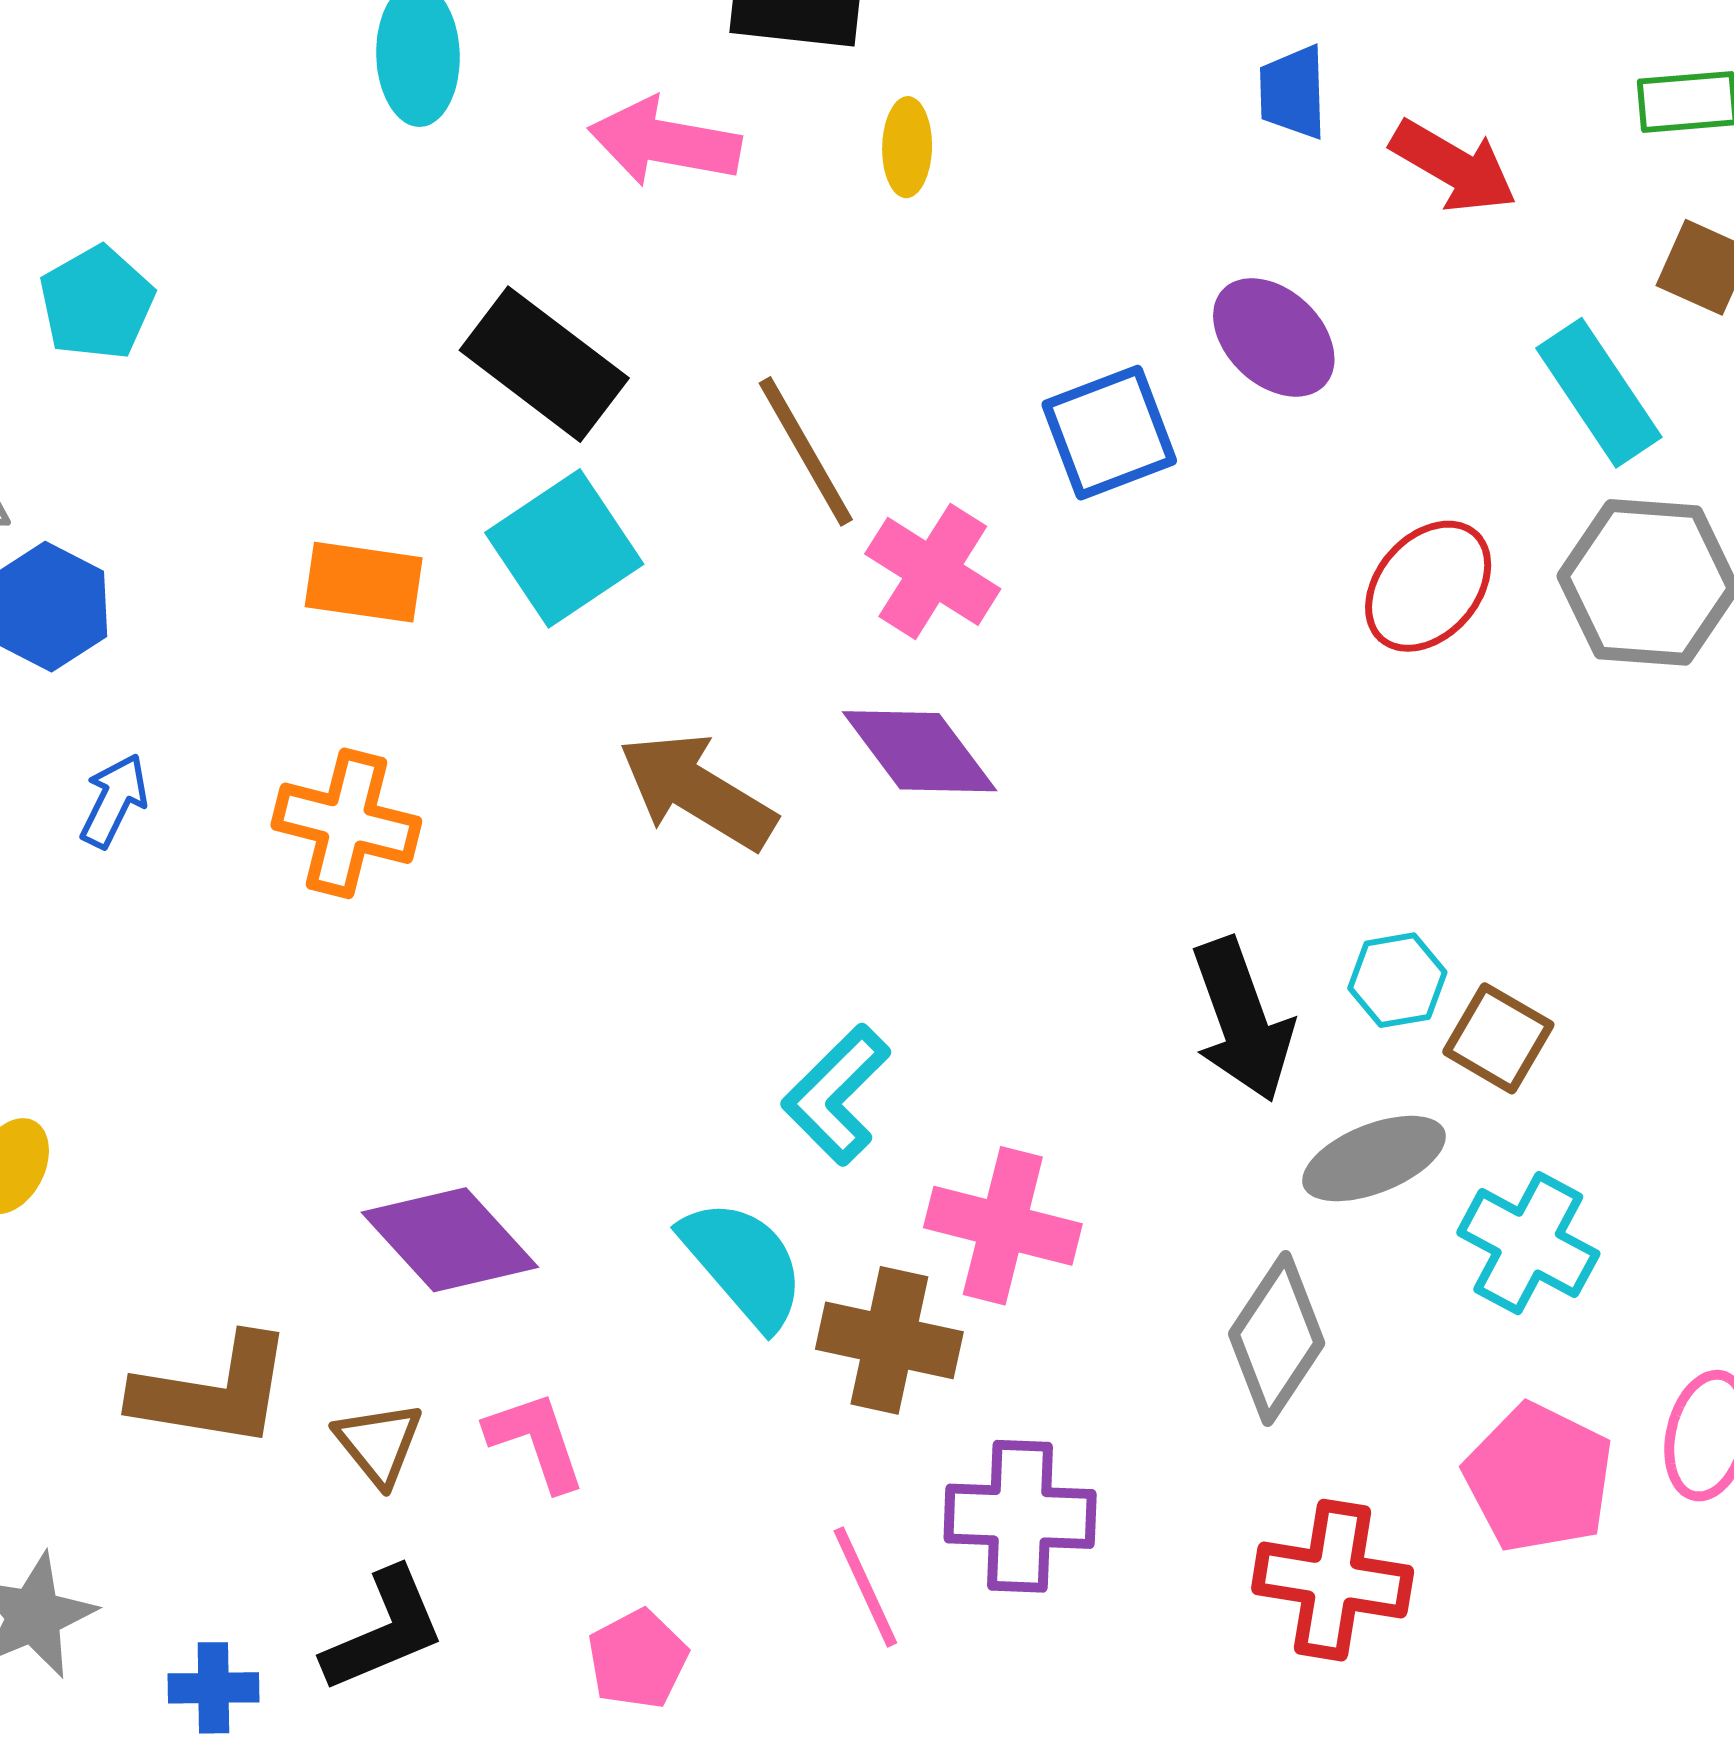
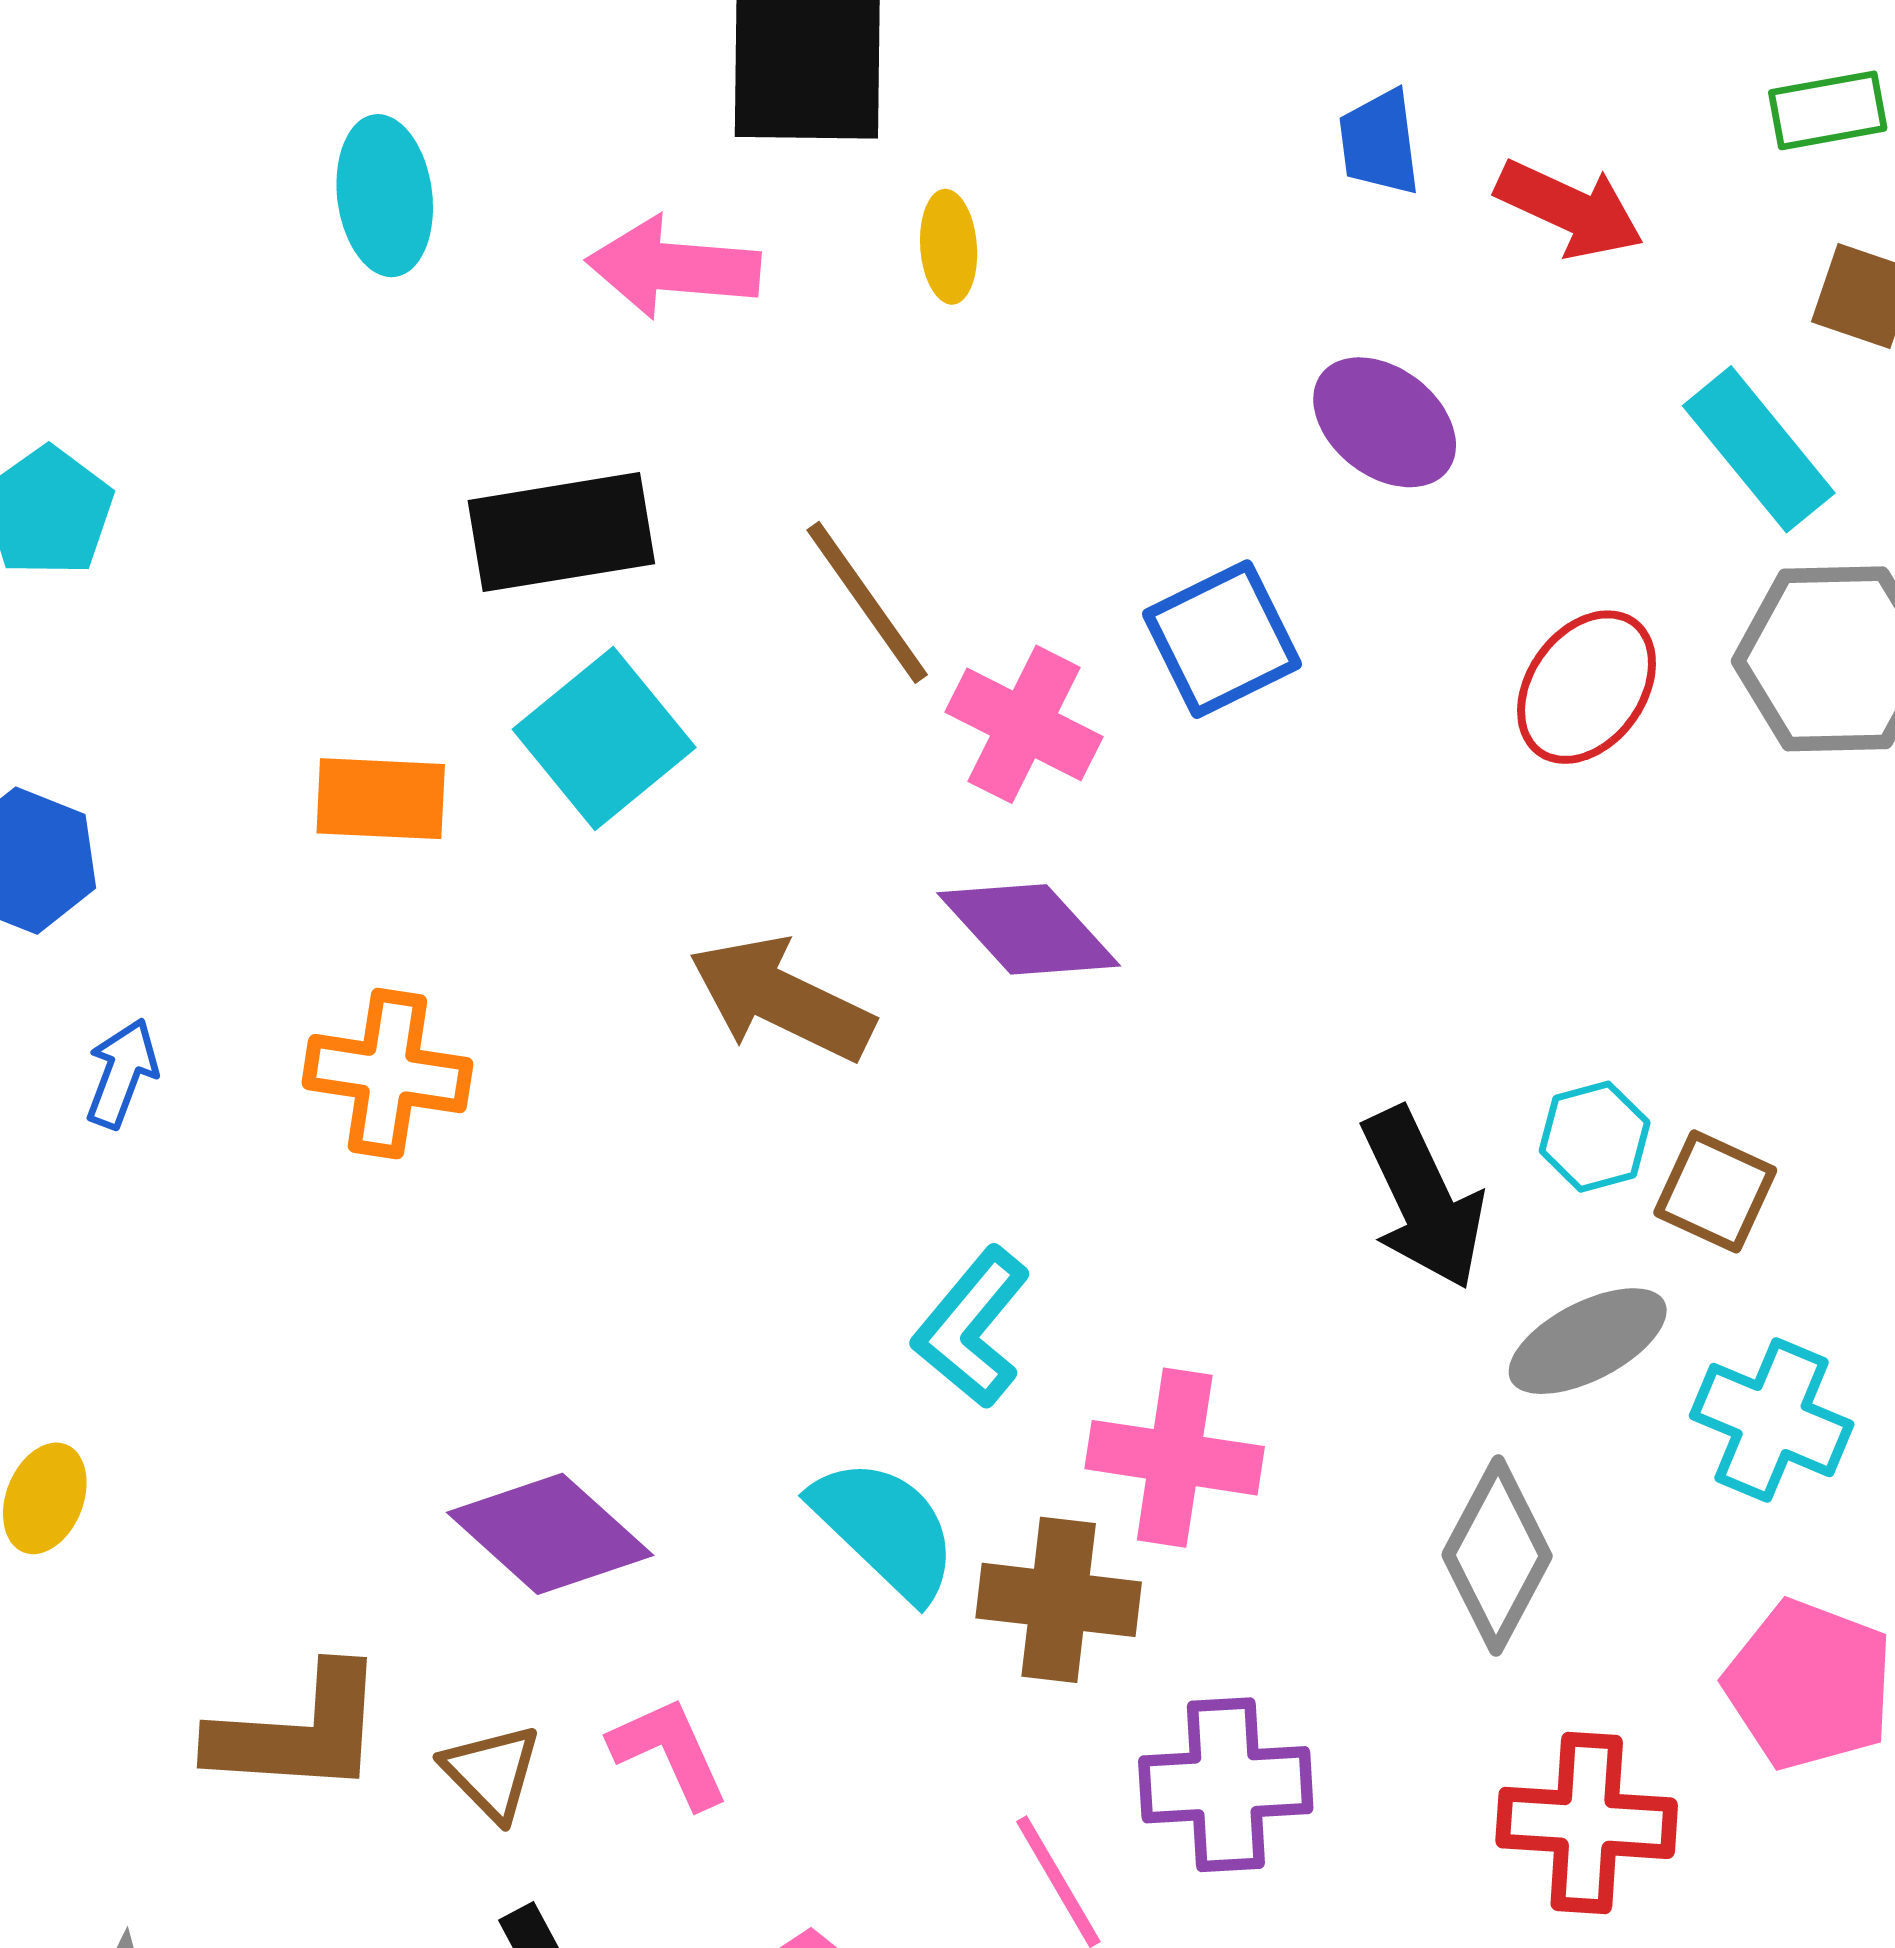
black rectangle: (544, 364) -> (561, 532), turned -41
blue square: (1109, 433) -> (1222, 639), moved

